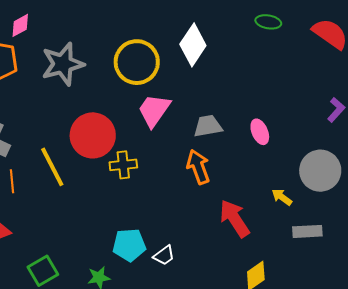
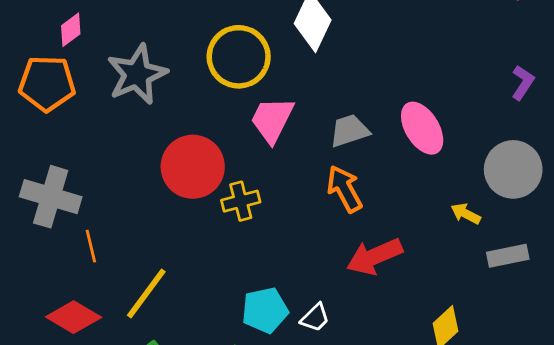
pink ellipse: (260, 132) -> (422, 128), size x1.5
yellow line: (52, 167) -> (146, 294), moved, turned 72
red arrow: (235, 218) -> (374, 257), moved, turned -72

